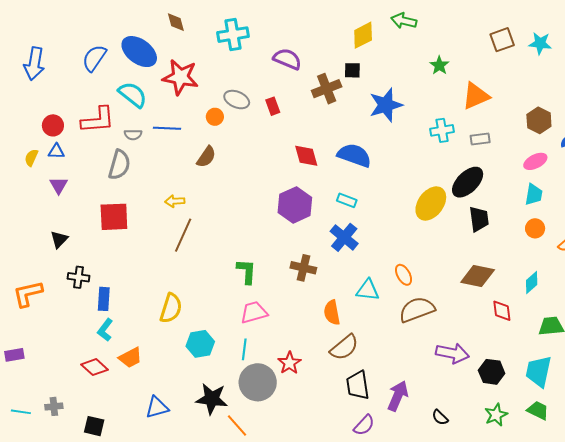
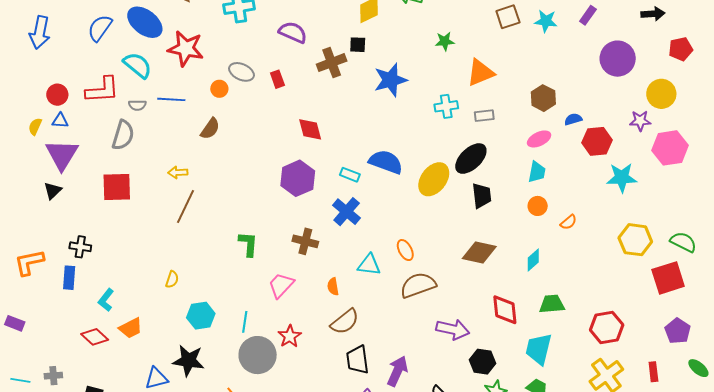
green star: (439, 65) -> (445, 41), turned 30
blue semicircle: (354, 155) -> (386, 162), moved
purple triangle: (59, 185) -> (62, 155), size x1.8
black triangle: (59, 239) -> (53, 191), moved
blue rectangle: (104, 299) -> (69, 278), moved
yellow semicircle: (171, 308) -> (172, 279), size x0.6
red diamond: (502, 311) -> (505, 310), moved, size x1.4
pink trapezoid: (254, 312) -> (281, 285), moved, turned -32
orange semicircle: (332, 313) -> (333, 287), size x0.7
purple rectangle: (14, 355) -> (15, 323), turned 30
black hexagon: (492, 372) -> (482, 362), moved
black star: (212, 399) -> (188, 361), moved

